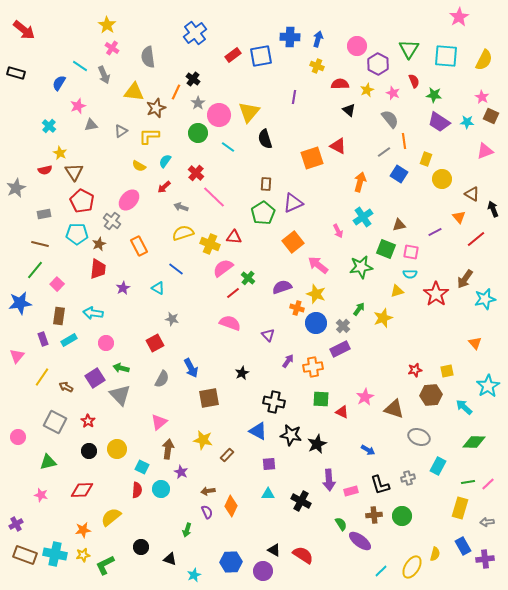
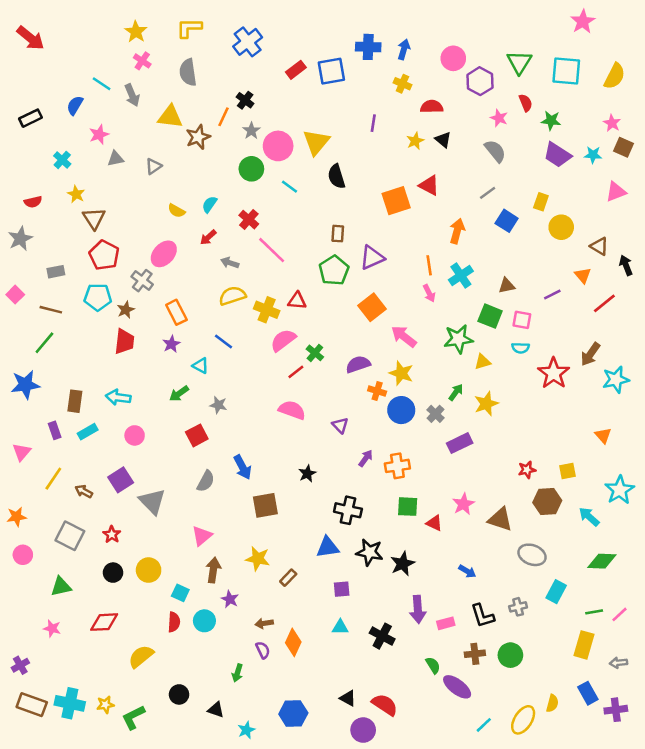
black rectangle: (16, 73) -> (30, 118), moved, turned -42
yellow star: (367, 90) -> (415, 141), moved
yellow L-shape: (149, 136) -> (189, 28), moved
orange line: (404, 141) -> (429, 265), moved
red semicircle: (45, 170) -> (33, 202), moved
pink square: (57, 284) -> (15, 295), moved
purple star: (123, 288) -> (171, 344), moved
yellow triangle: (397, 291) -> (482, 362), moved
purple rectangle: (340, 349) -> (460, 443), moved
green arrow: (121, 368) -> (179, 394), moved, turned -49
blue triangle: (258, 431) -> (328, 547), turned -36
orange star: (83, 530) -> (17, 517), moved
purple circle: (263, 571) -> (363, 730), moved

